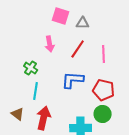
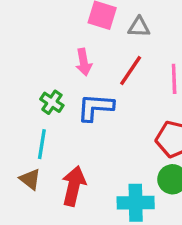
blue L-shape: (73, 80) -> (95, 107), moved
cyan line: (36, 91) -> (42, 144), moved

